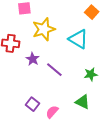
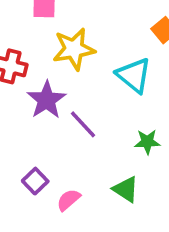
purple star: (33, 59) -> (46, 100), size x1.5

